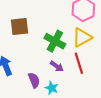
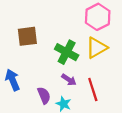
red line: (79, 63) -> (93, 89), moved

